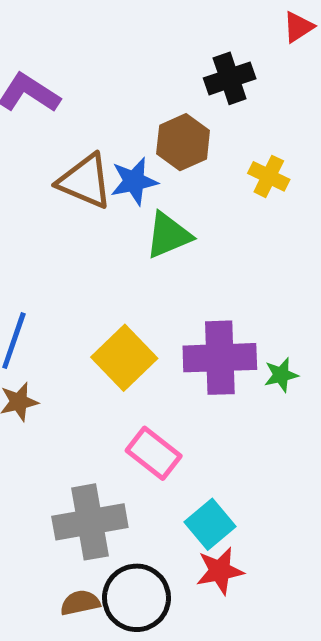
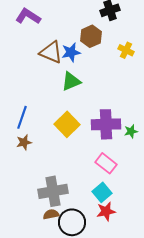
green triangle: (168, 235) -> (71, 81), moved
pink rectangle: (154, 453) -> (106, 163), moved
brown semicircle: (80, 603) -> (51, 214), moved

